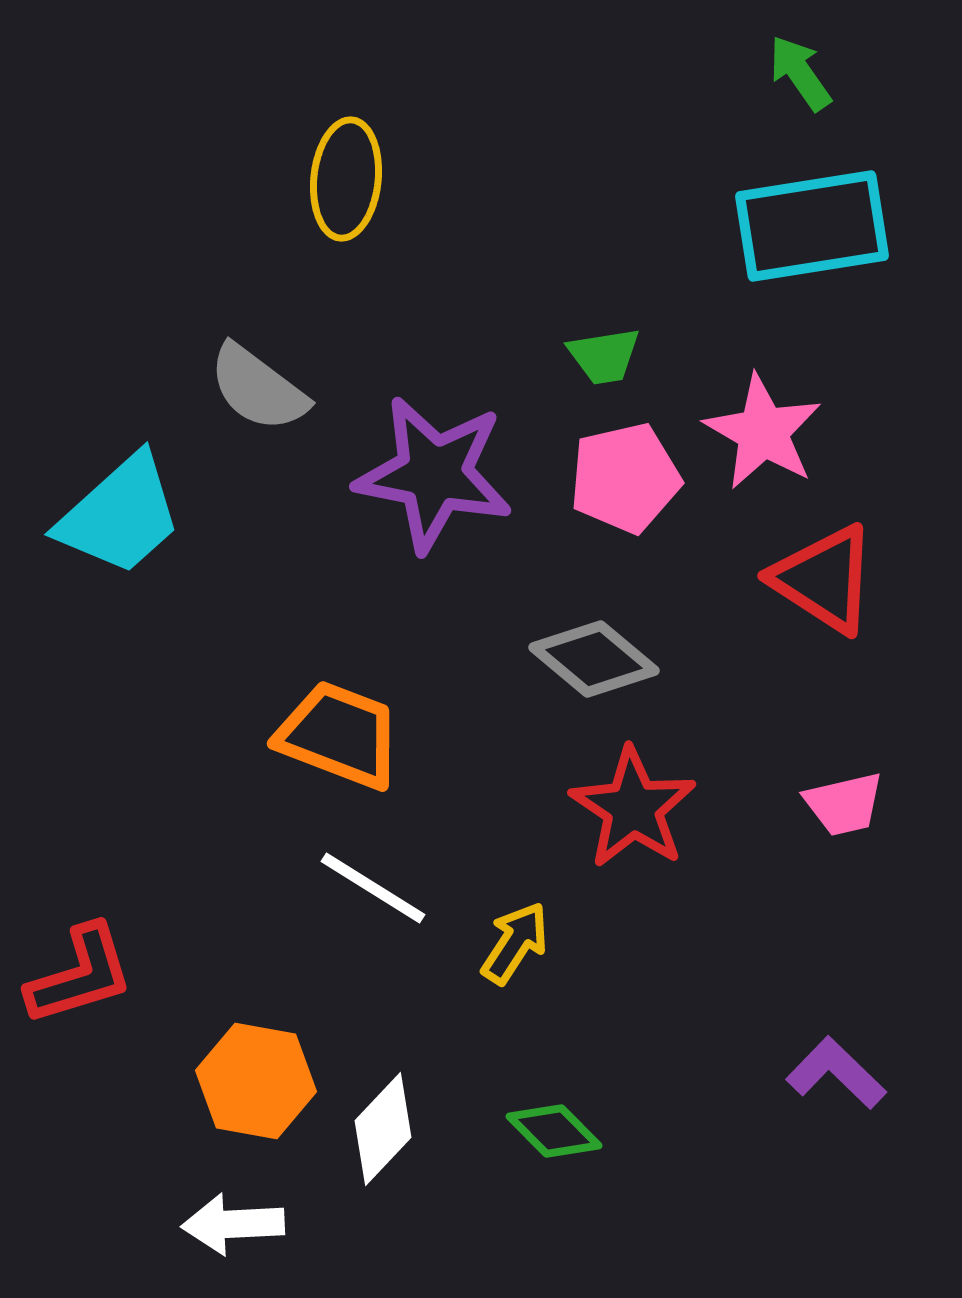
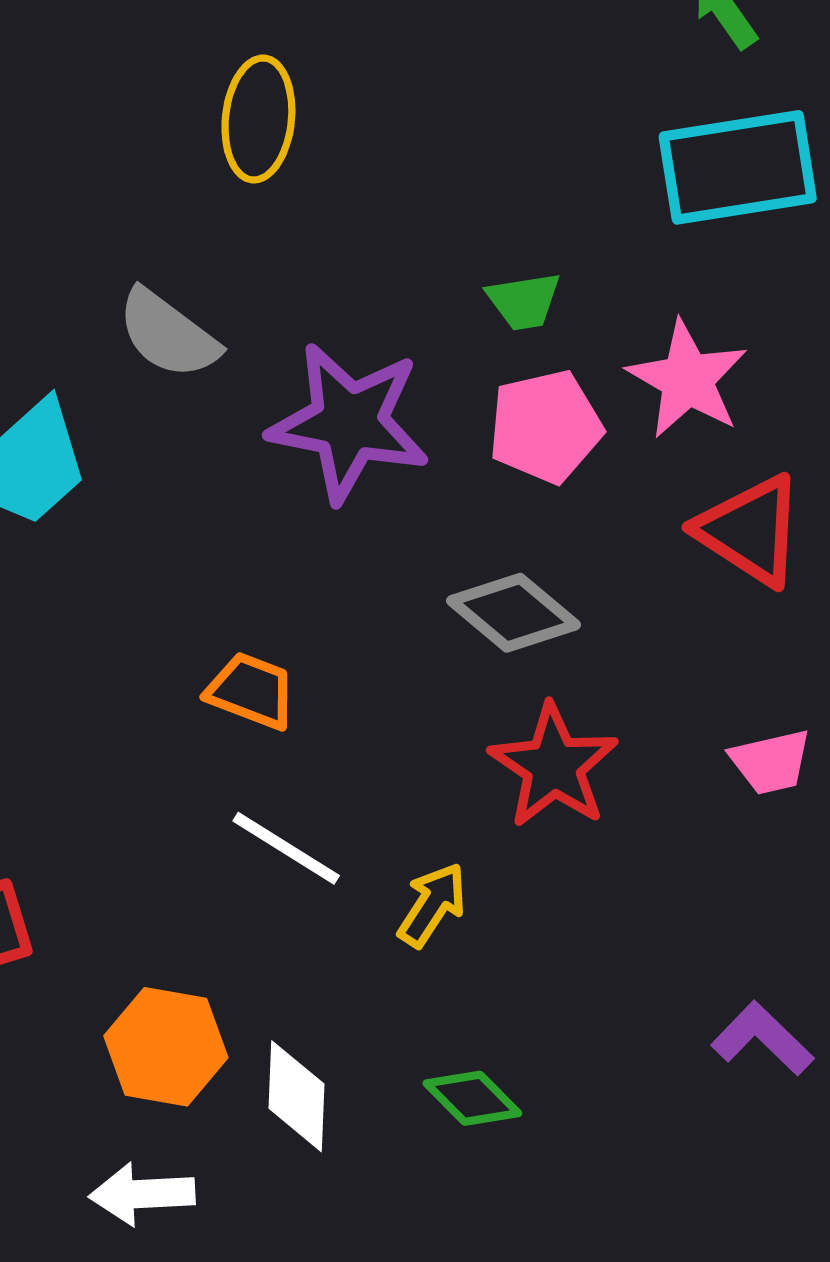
orange trapezoid: (339, 735) -> (251, 691), size x0.7
white diamond: (383, 1129) -> (296, 1096), turned -41

